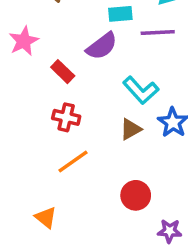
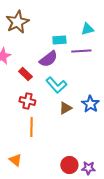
cyan L-shape: (141, 90) -> (56, 85), moved
orange line: (73, 161) -> (31, 127), turned -54
red circle: (136, 195) -> (69, 165), moved

